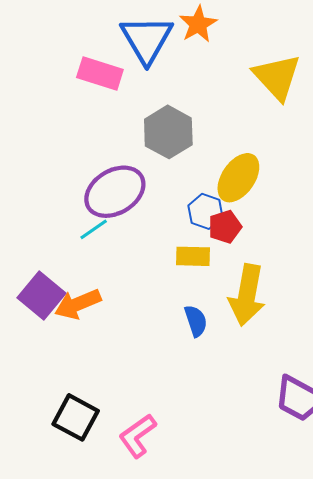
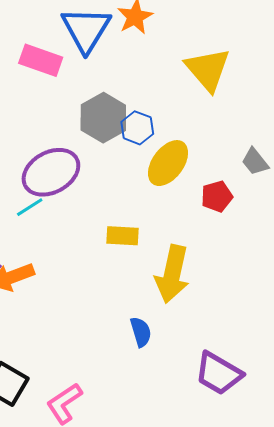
blue hexagon: (205, 211) -> (137, 128), moved
red pentagon: (225, 227) -> (217, 196), moved
blue semicircle: (196, 321) -> (141, 332), moved

